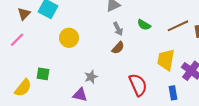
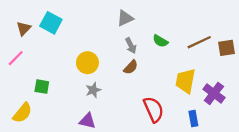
yellow circle: (69, 38) -> (87, 63), moved
green square: (43, 74) -> (42, 87), moved
gray star: (91, 77) -> (93, 90), moved

